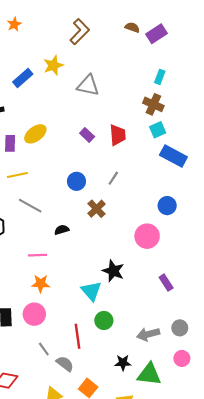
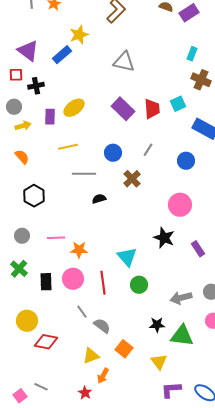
yellow star: (53, 65) -> (79, 35), moved
brown cross: (153, 104) -> (201, 80), moved
cyan square: (158, 130) -> (178, 104), moved
purple rectangle: (87, 135) -> (123, 109), size x1.6
yellow line: (17, 175) -> (68, 147), moved
gray line: (30, 206) -> (84, 174), moved, turned -30
blue circle: (167, 206) -> (186, 161), moved
pink line: (37, 255) -> (56, 238), moved
black star: (113, 271) -> (164, 238), moved
red line: (78, 336) -> (103, 283), moved

